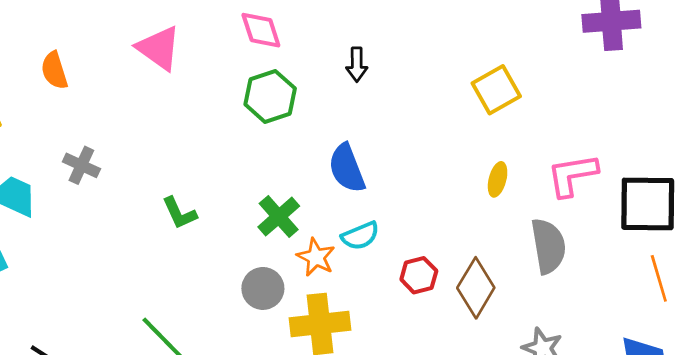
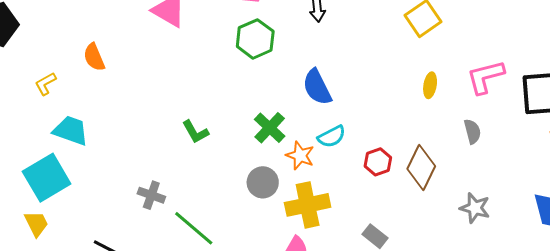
orange semicircle: (54, 70) -> (94, 57), moved
gray cross: (81, 165) -> (151, 195), moved
gray semicircle: (548, 246) -> (472, 131), size x0.6

